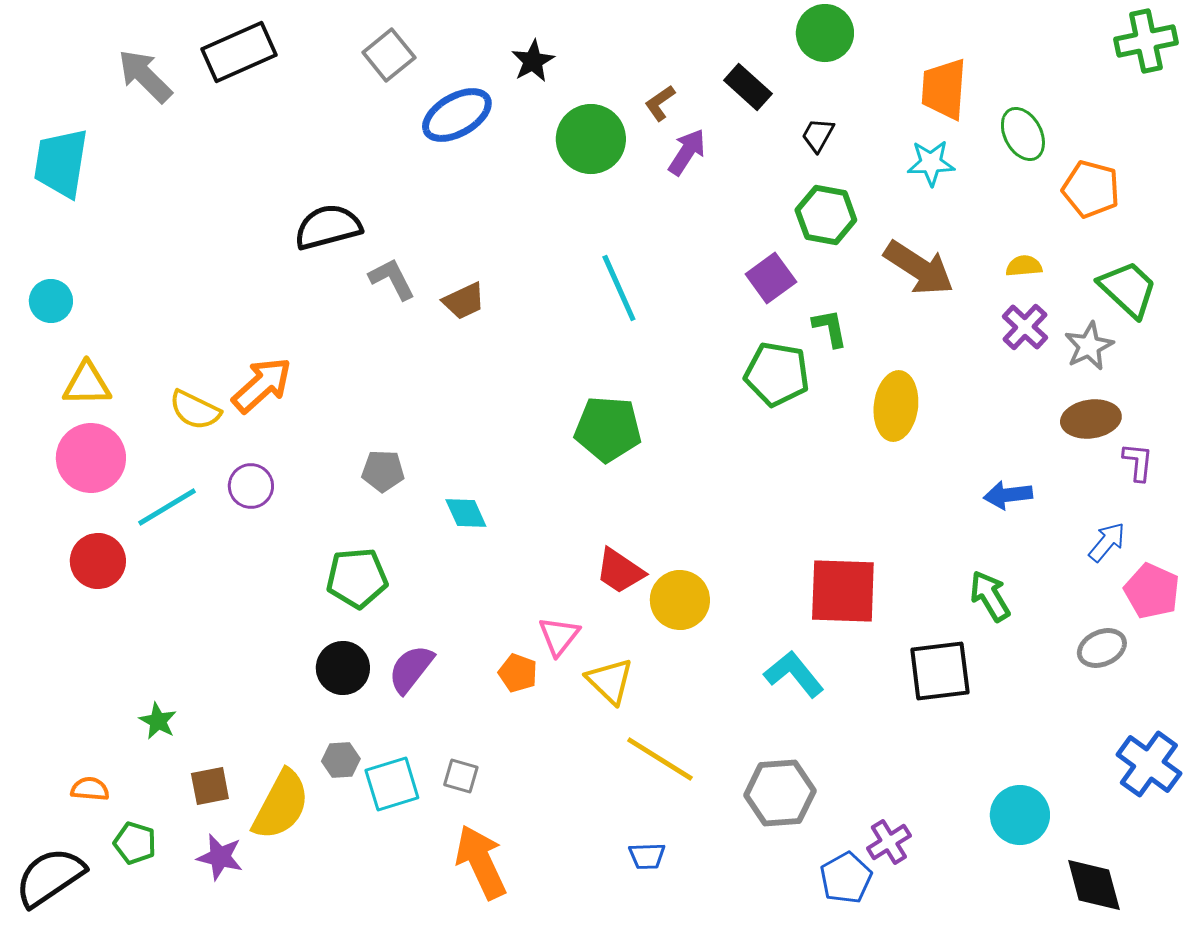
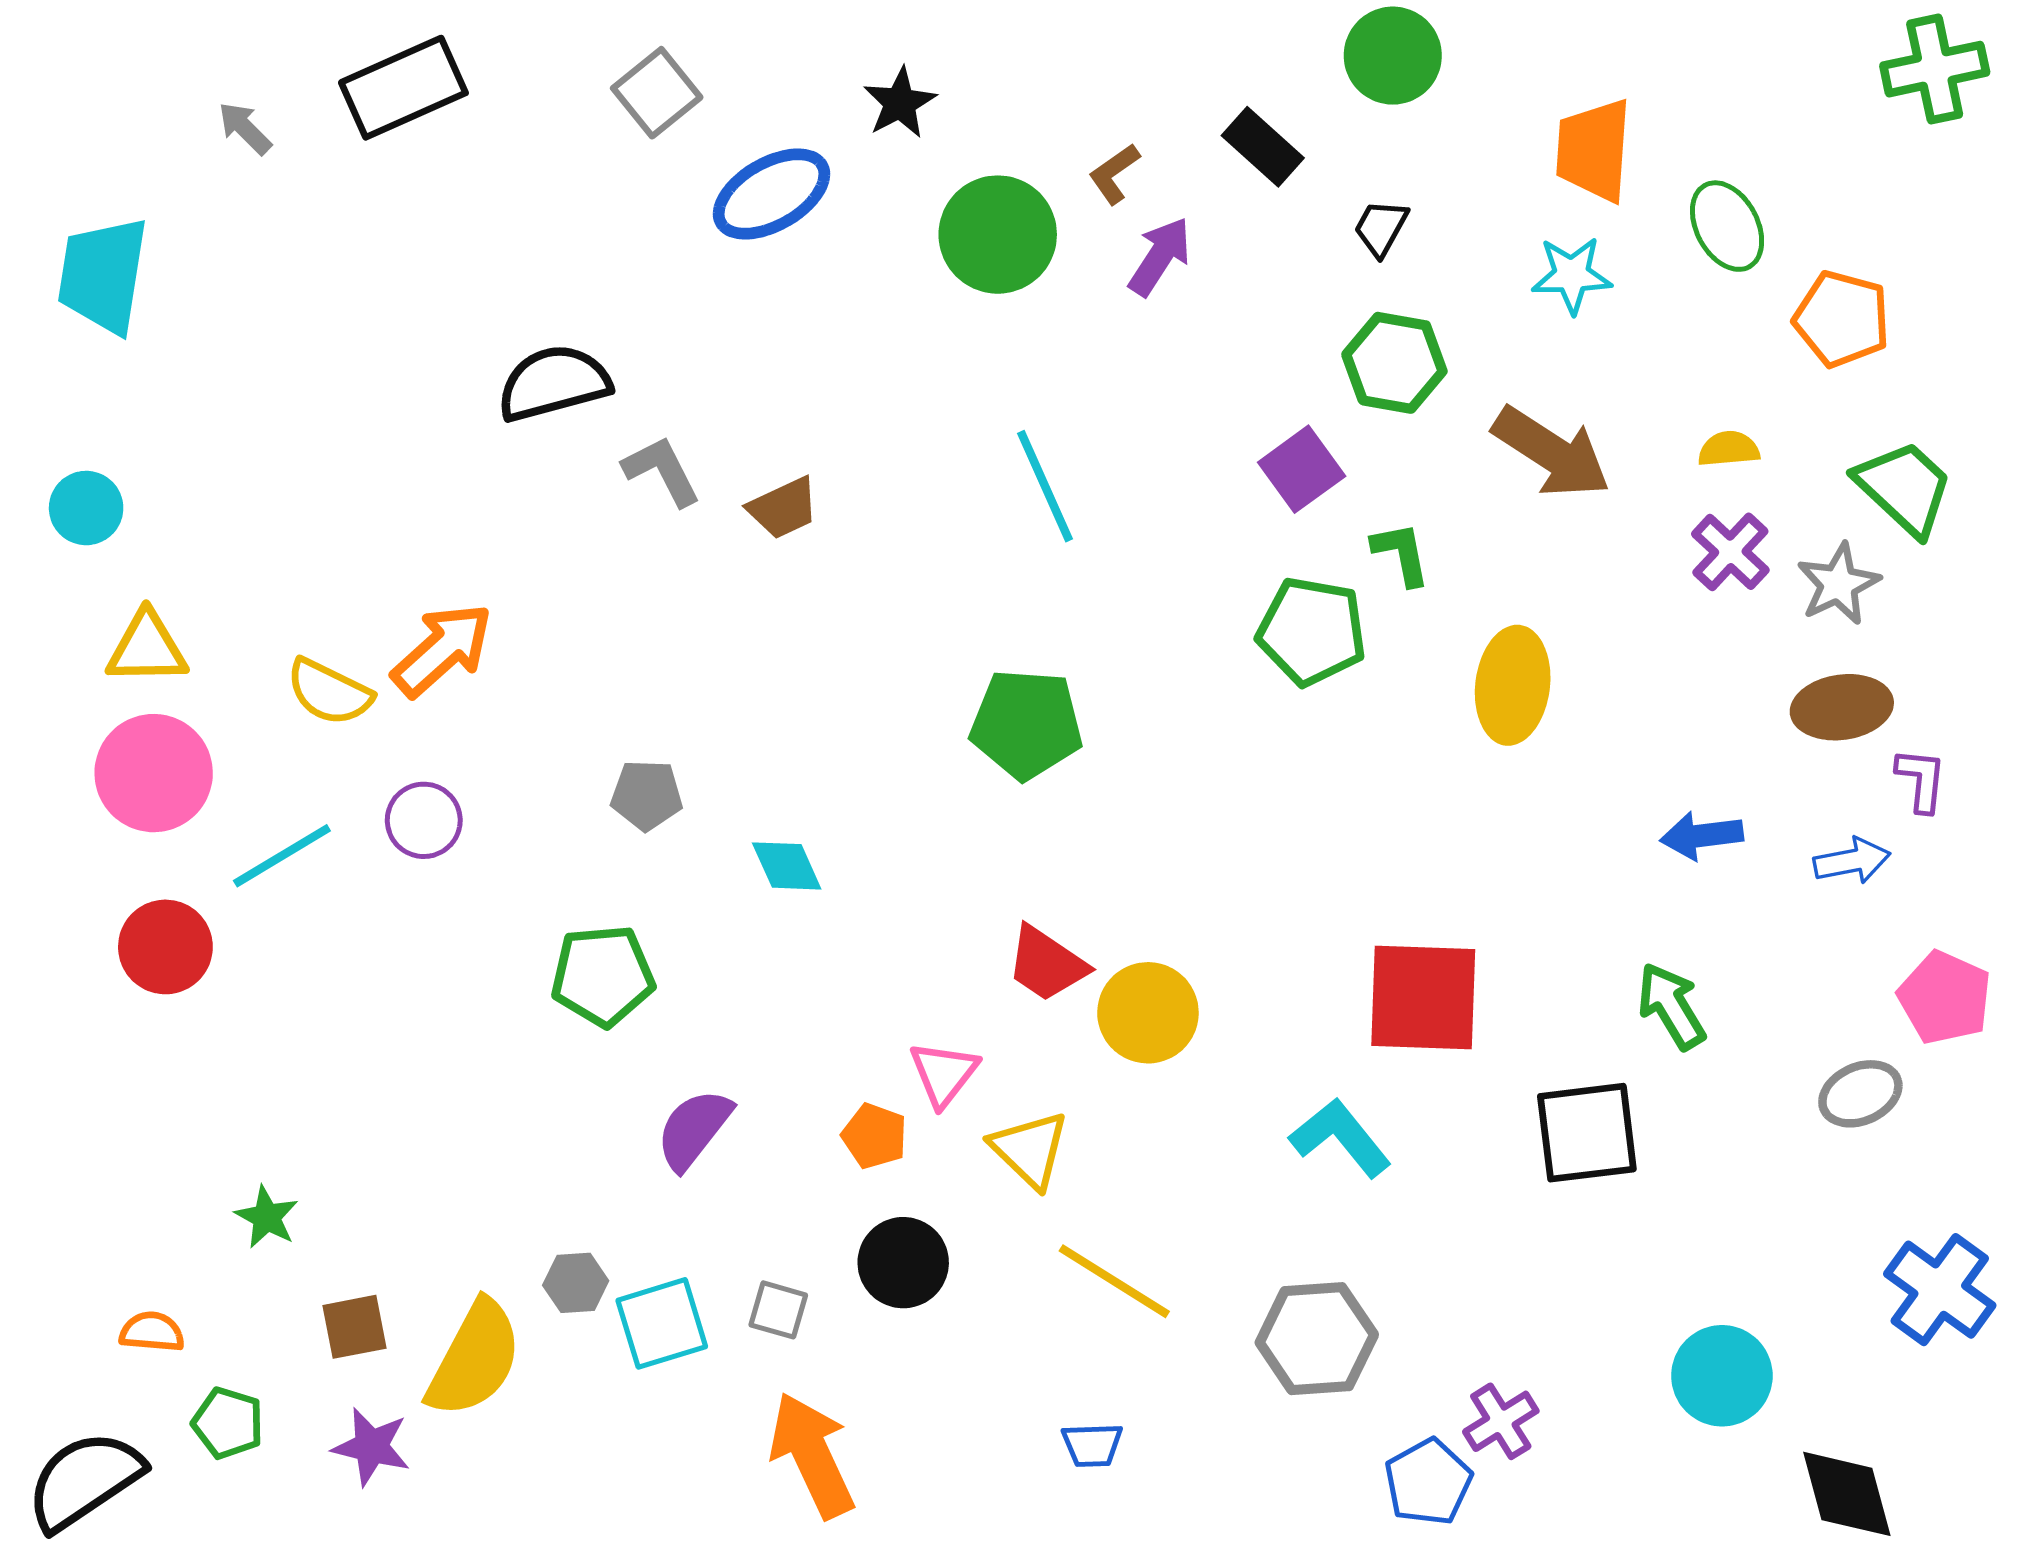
gray arrow: (145, 76) -> (245, 128), size x0.6
blue arrow: (1107, 542) -> (1852, 861), moved, turned 39
black circle: (343, 668) -> (903, 1263), moved

